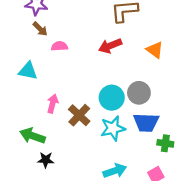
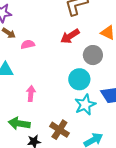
gray circle: (139, 93) -> (93, 55), moved
brown cross: (79, 115) -> (59, 130), moved

